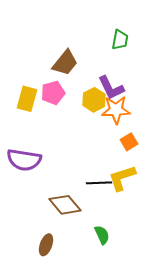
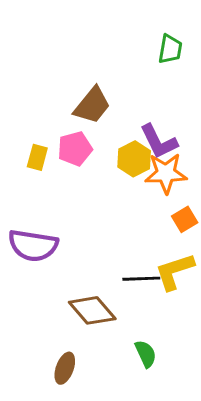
green trapezoid: (120, 40) -> (170, 49), moved
yellow rectangle: (27, 99) -> (37, 157), size x0.7

